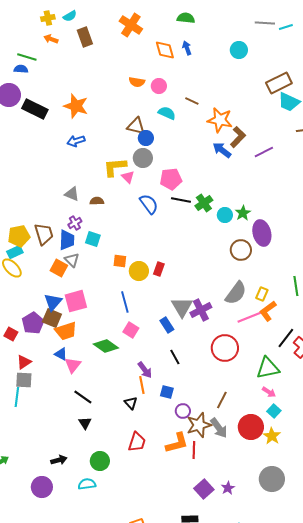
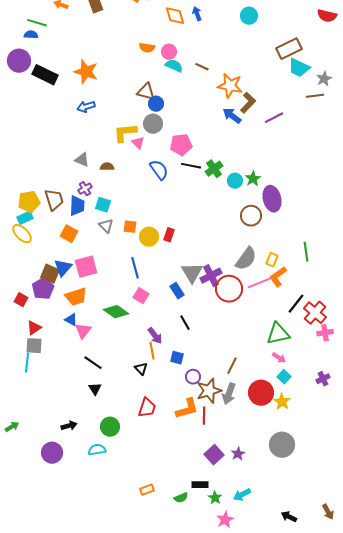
cyan semicircle: (167, 113) -> (174, 66), moved
gray triangle: (72, 260) -> (106, 226), moved
brown square: (52, 318) -> (50, 274), moved
red circle: (225, 348) -> (229, 289), moved
gray arrow: (219, 428) -> (229, 394), turned 55

